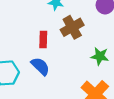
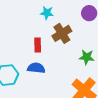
blue semicircle: (40, 66) -> (36, 68), turned -36

